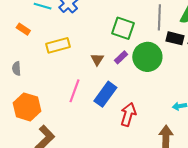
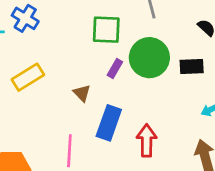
black rectangle: (175, 38) -> (192, 66), moved
brown triangle: (97, 59) -> (82, 93), moved
pink line: (74, 91) -> (69, 151), moved

